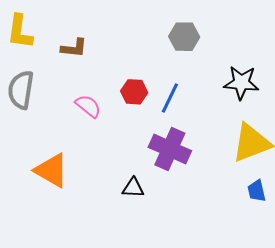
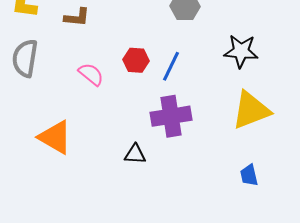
purple cross: (170, 149) -> (171, 116), turned -33
blue trapezoid: (257, 191) -> (249, 175), moved

